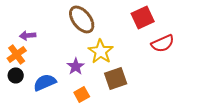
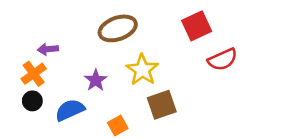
brown ellipse: (82, 19) -> (118, 28), turned -72
purple star: (76, 66) -> (96, 80), moved

